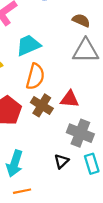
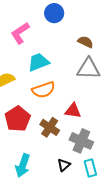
orange semicircle: (35, 76) -> (43, 90), turned 55
brown cross: (42, 105) -> (50, 127), moved

